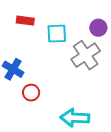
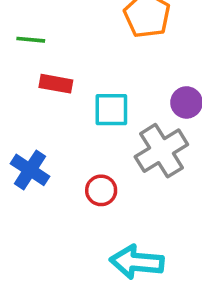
red circle: (31, 93) -> (101, 190), moved

